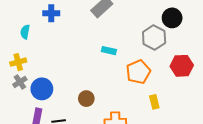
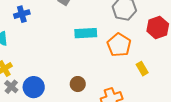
cyan rectangle: (109, 51) -> (86, 33), size x1.5

